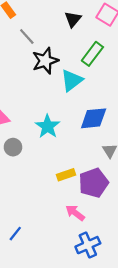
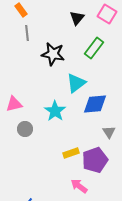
gray line: (27, 37) -> (27, 33), moved, turned 35
black star: (45, 61) -> (53, 54), turned 30
cyan triangle: (72, 80) -> (76, 83), moved

